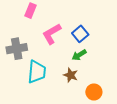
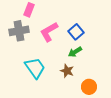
gray cross: (17, 49) -> (19, 31), moved
cyan trapezoid: (37, 72) -> (35, 68), turned -40

